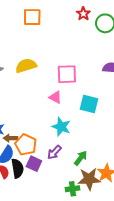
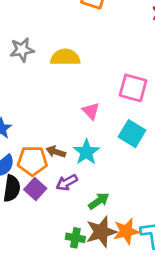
pink square: (67, 74) -> (133, 88), moved
brown arrow: (10, 138) -> (56, 152), moved
orange pentagon: (26, 145) -> (32, 161), turned 30
brown star: (89, 179) -> (101, 232), turned -30

